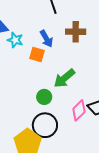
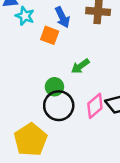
green arrow: (64, 78) -> (80, 66), size x0.7
black circle: (45, 125) -> (59, 106), moved

